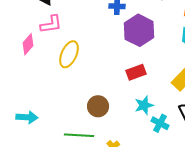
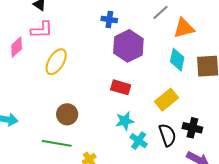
red rectangle: (136, 72) -> (121, 87), turned 30
brown circle: (98, 106) -> (67, 114), moved

